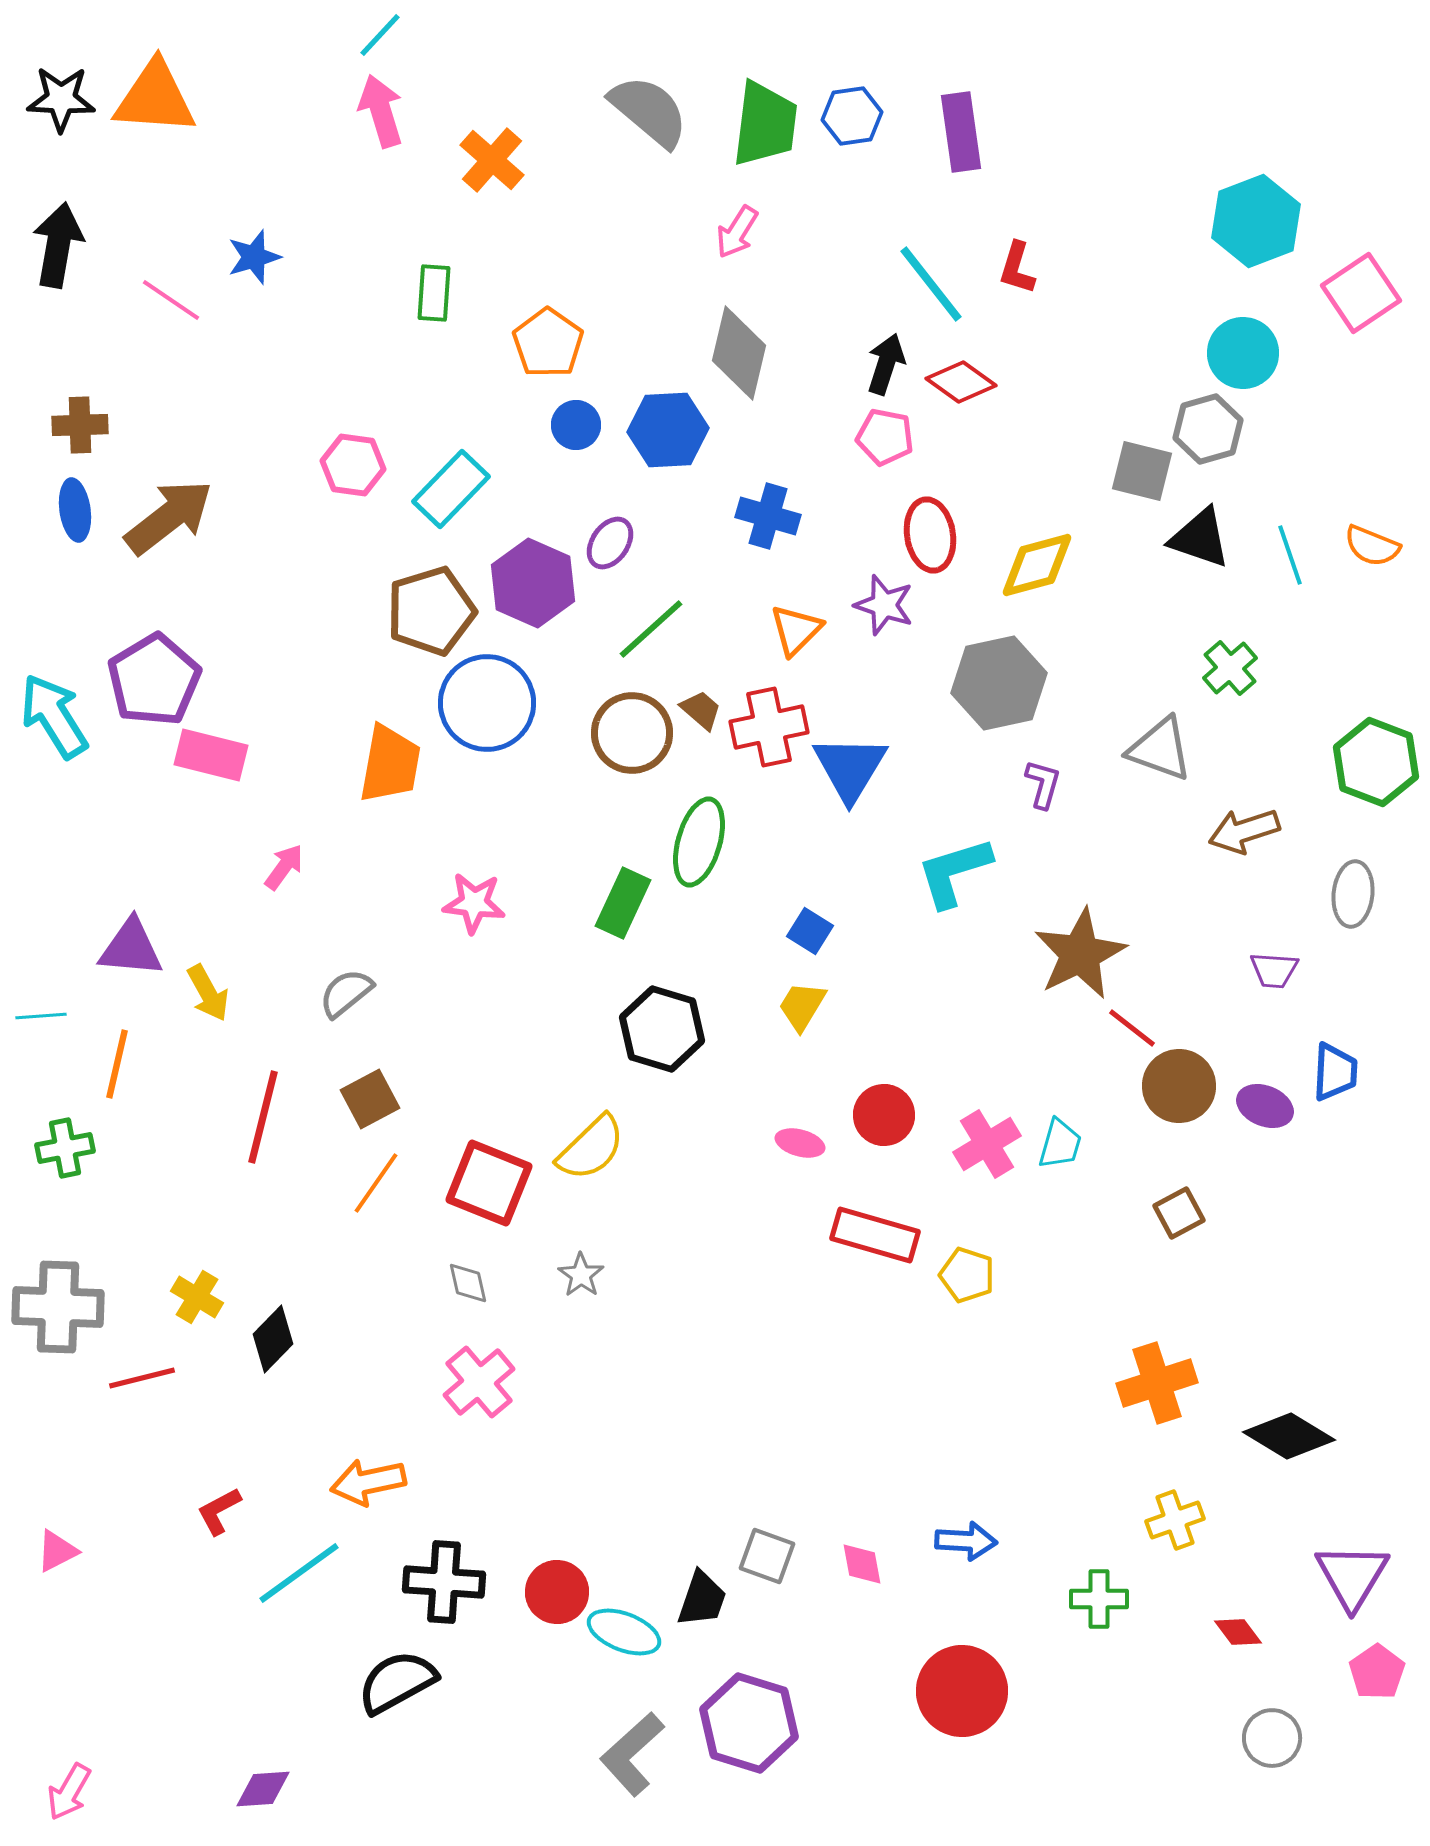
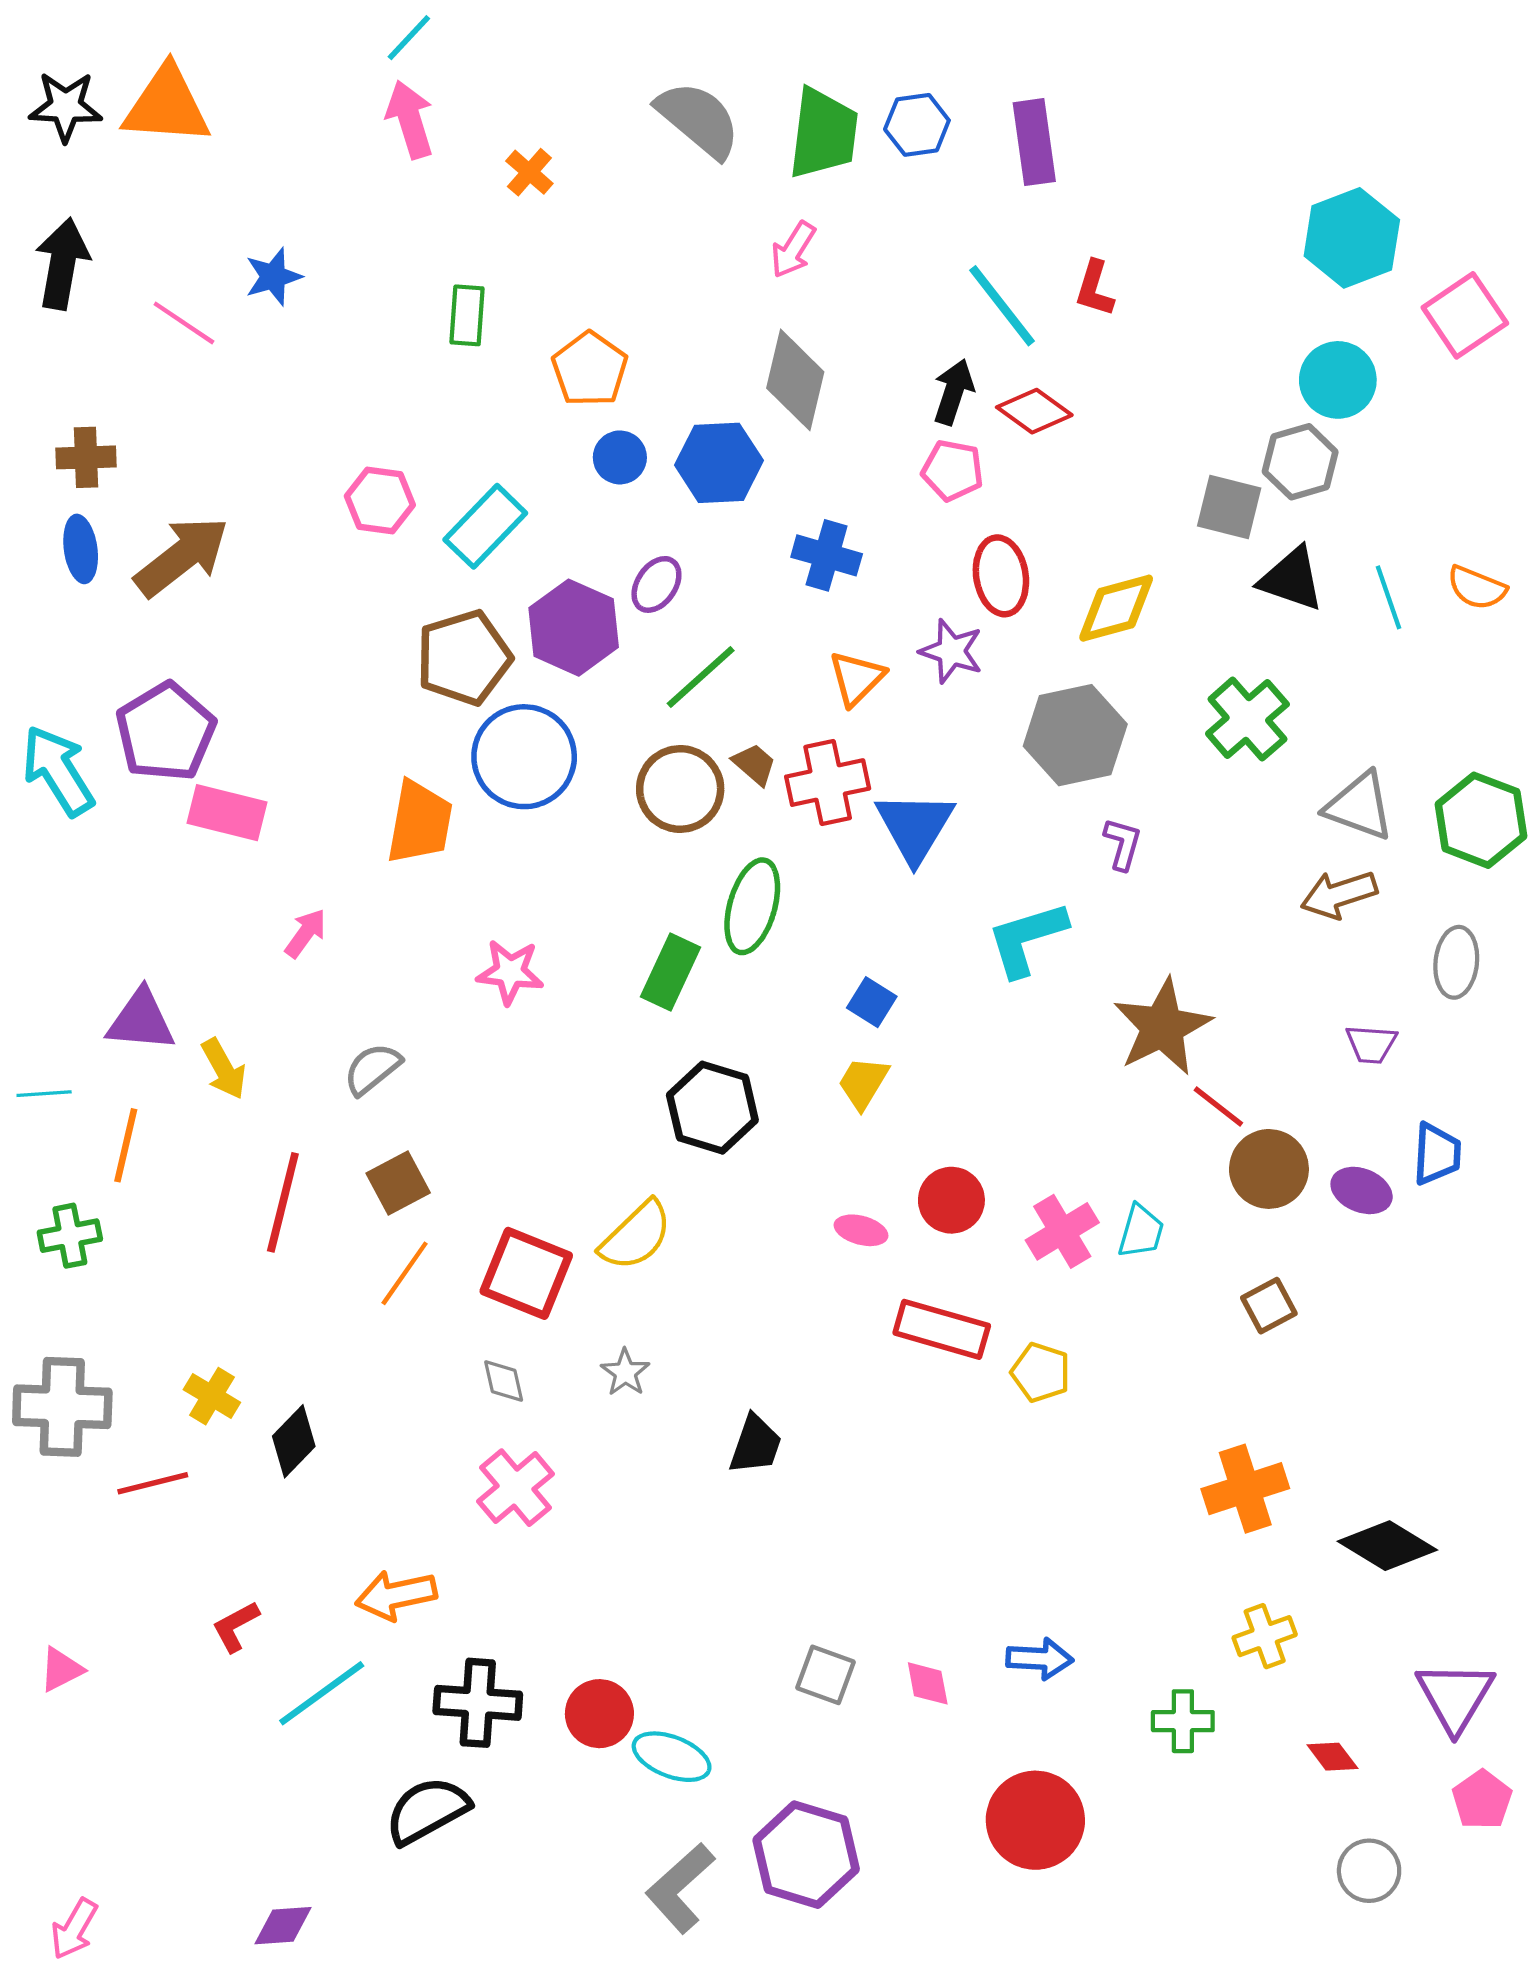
orange cross: (492, 160) -> (529, 172), size x0.7
green cross: (1230, 668) -> (1247, 719), moved, size x1.4
gray triangle: (1160, 749) -> (1359, 806), moved
black trapezoid: (702, 1599) -> (756, 1445), moved

